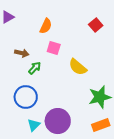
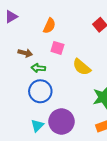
green arrow: (35, 68) -> (38, 68), turned -128
blue circle: (26, 97) -> (40, 91), moved

